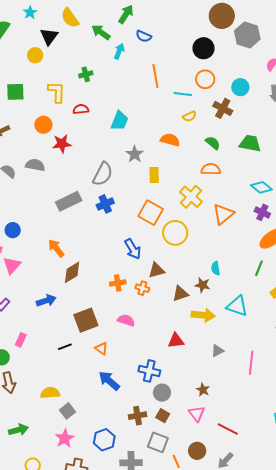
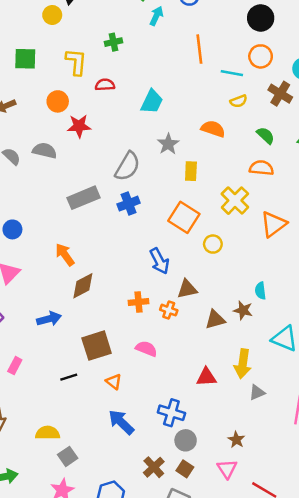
yellow circle: (175, 233) -> (213, 244), size x0.6
yellow arrow: (203, 315) -> (243, 364), moved, turned 90
brown cross: (138, 416) -> (154, 467), turned -36

